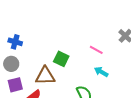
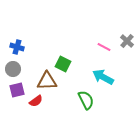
pink line: (96, 50) -> (104, 47), moved
cyan arrow: (101, 72) -> (103, 77), size x1.5

